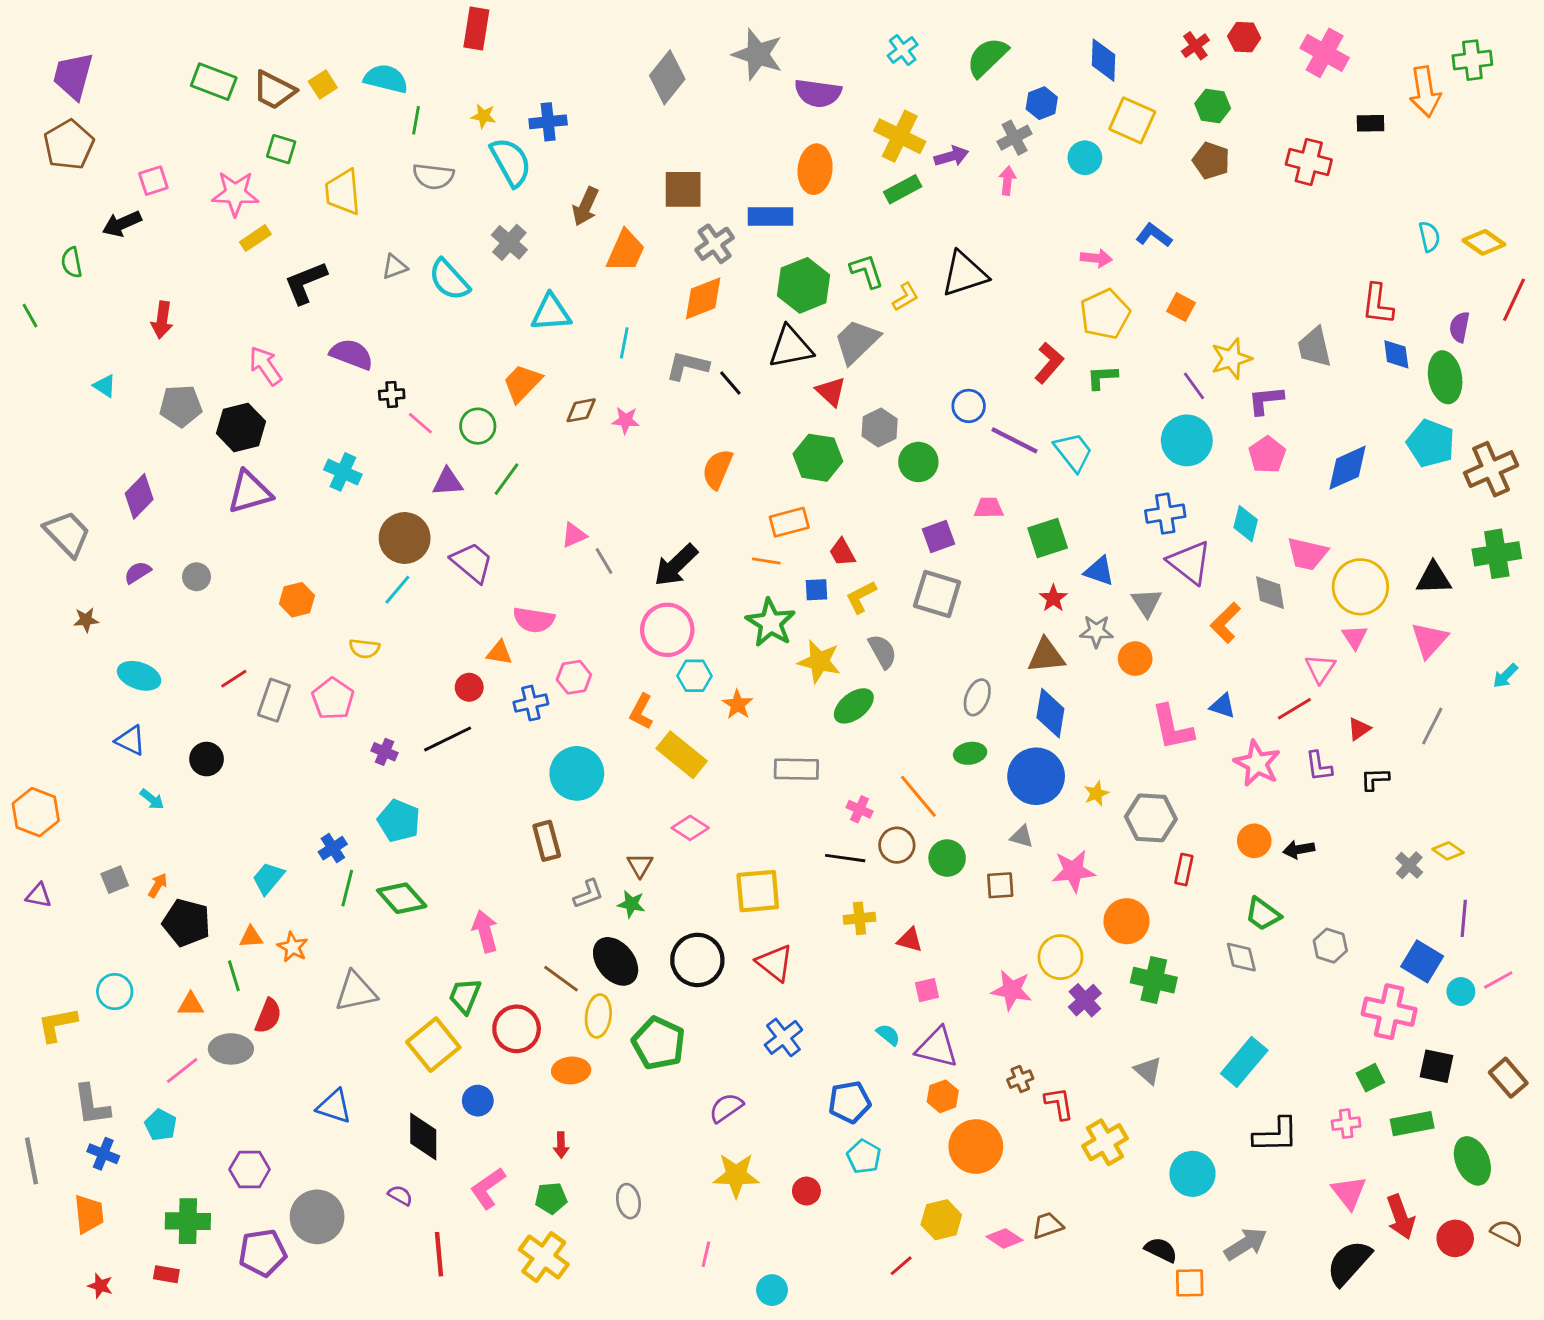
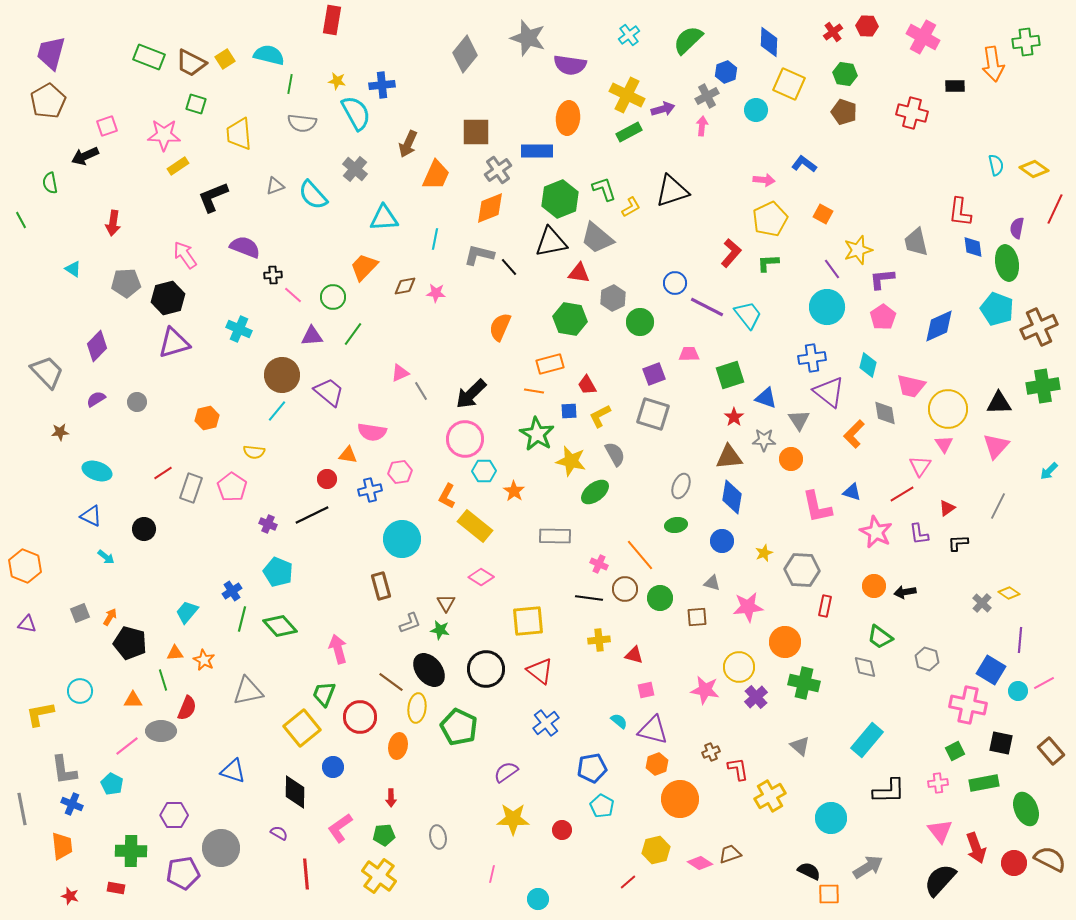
gray trapezoid: (857, 341) -> (597, 238), turned -96
red triangle: (831, 392) -> (579, 273), turned -35
blue circle: (1036, 776) -> (722, 541), size x0.6
orange ellipse: (571, 1070) -> (398, 746), turned -75
brown semicircle: (1507, 1233) -> (1050, 859), size x1.4

